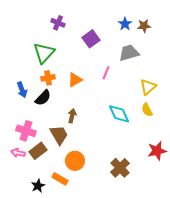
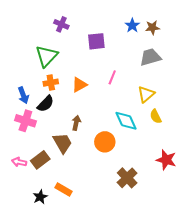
purple square: (91, 39) -> (96, 41), turned 30
gray trapezoid: (129, 53) -> (150, 57), moved
yellow triangle: (148, 87) -> (146, 94), moved
pink cross: (26, 131) -> (25, 121), moved
red star: (157, 151) -> (166, 160), turned 30
orange circle: (75, 161) -> (105, 142), moved

